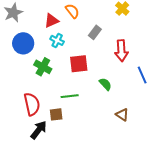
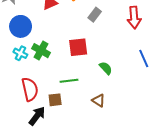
cyan cross: (57, 40) -> (20, 53), moved
red arrow: (121, 51) -> (134, 17), moved
brown triangle: (122, 115) -> (99, 100), moved

